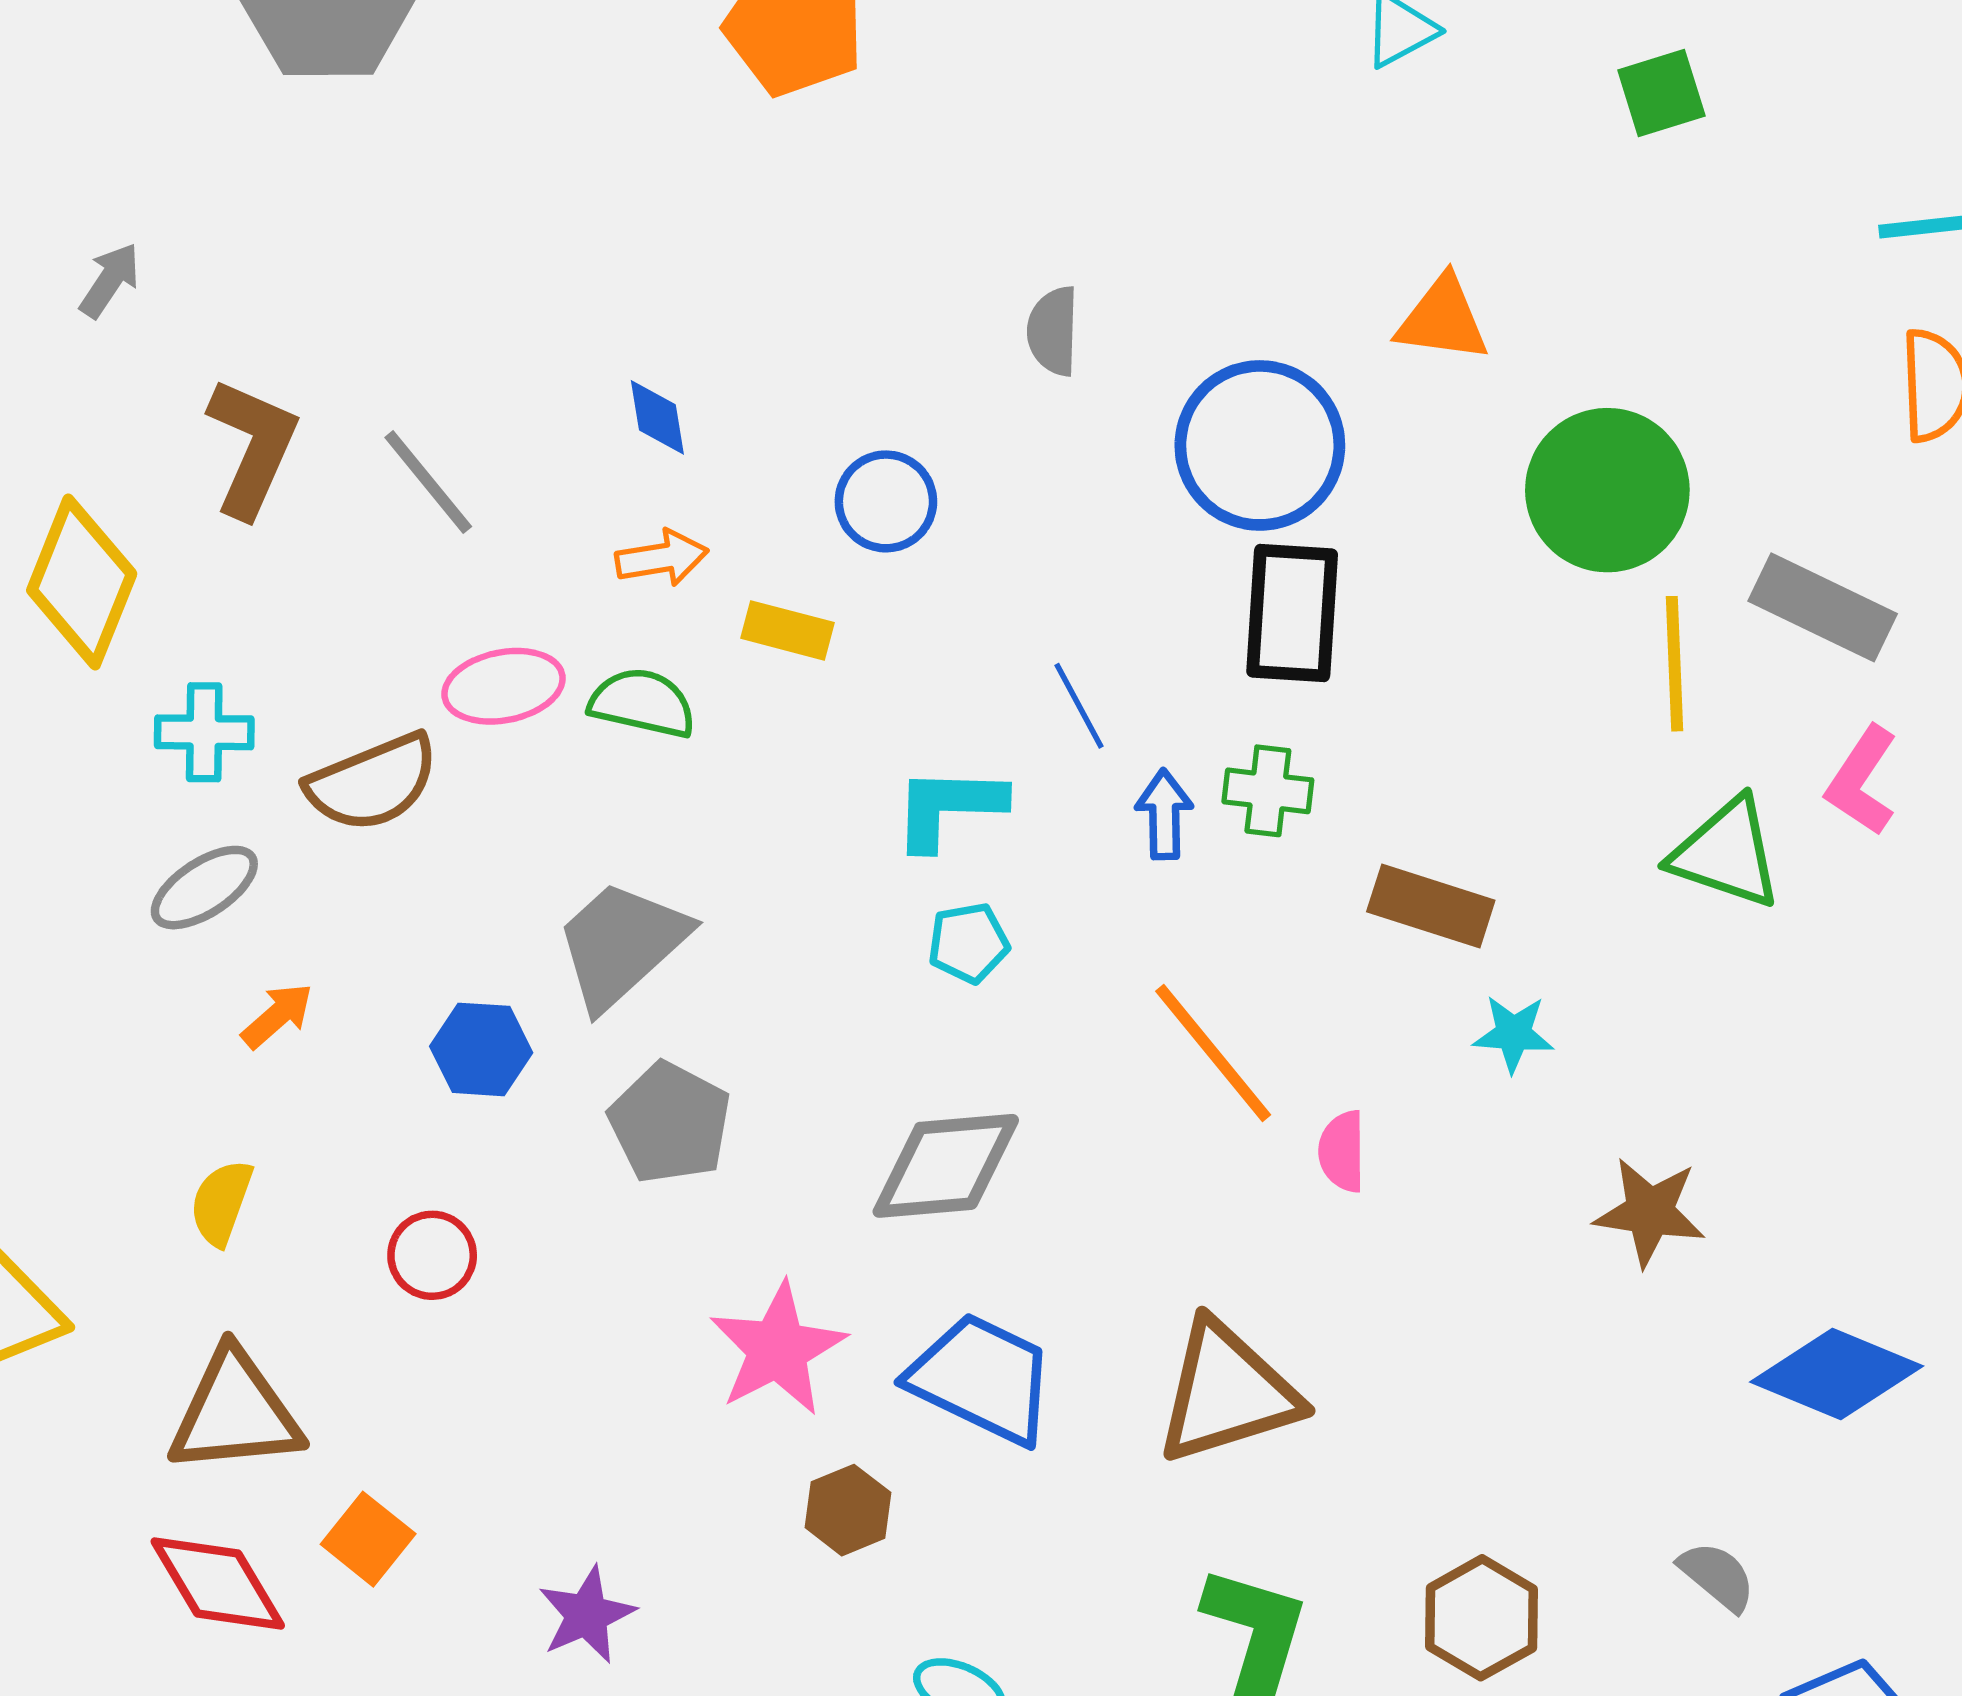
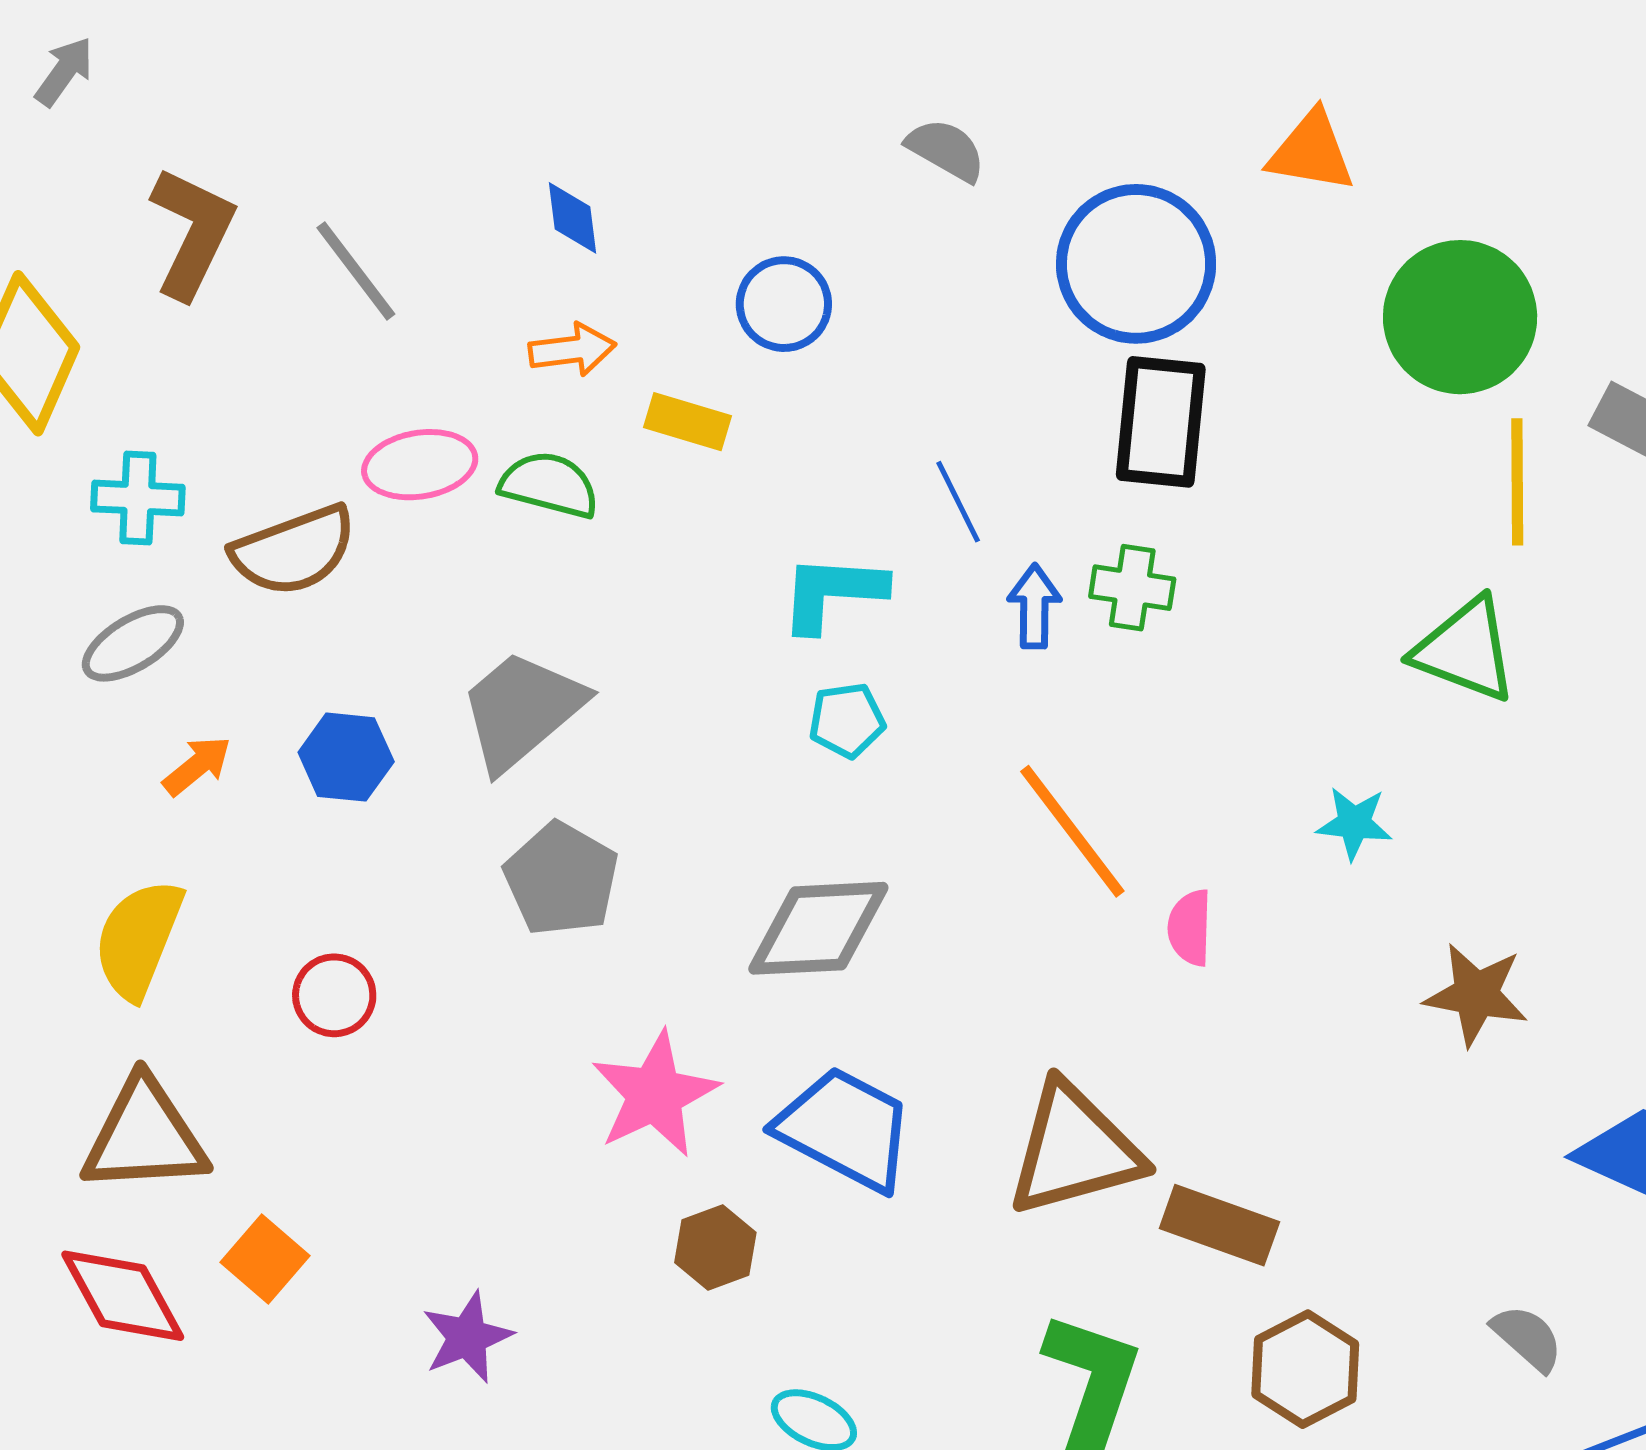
gray semicircle: (1053, 331) -> (946, 150), turned 116
green triangle: (1726, 853) -> (1465, 650), moved
brown rectangle: (1431, 906) -> (1219, 1225), moved
blue hexagon: (481, 1049) -> (346, 757), moved
yellow semicircle: (221, 1203) -> (138, 939), size x1.5

